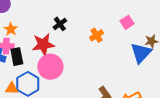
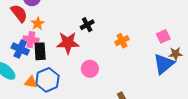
pink square: (127, 22) -> (163, 36), moved
pink circle: (50, 67) -> (90, 69), moved, size x0.7

